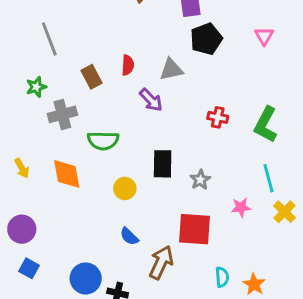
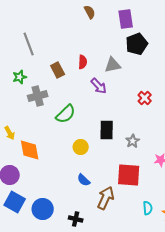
red cross: (218, 117) -> (145, 98), turned 32
green semicircle: (103, 141) -> (66, 114), turned -45
orange diamond: (67, 174) -> (30, 150), moved
blue square: (29, 268) -> (15, 202), size x1.5
blue circle: (86, 278) -> (43, 209), moved

